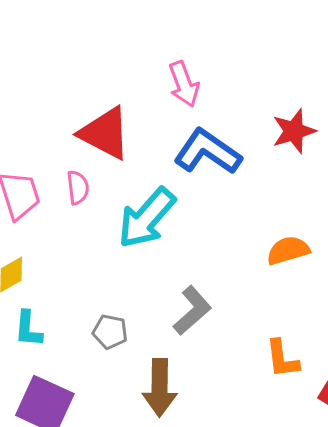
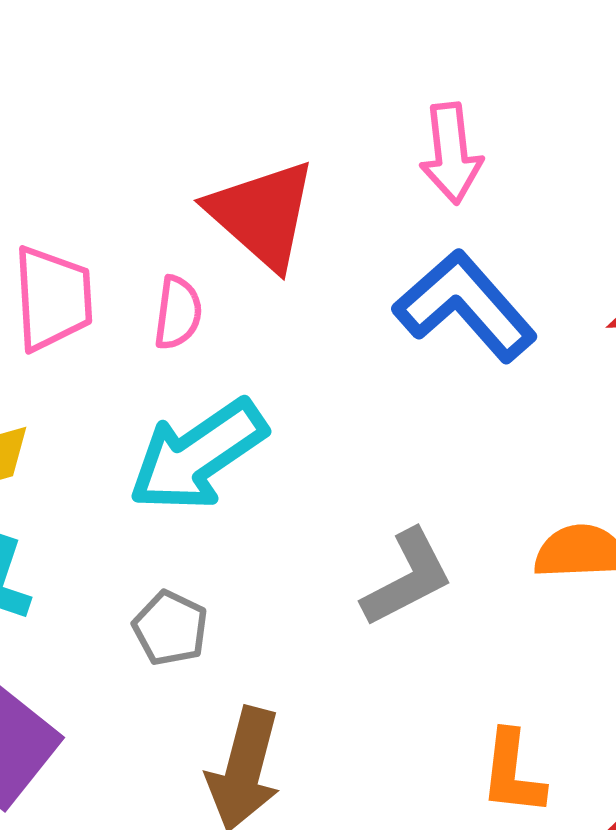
cyan arrow: (147, 218) -> (198, 455), moved
gray L-shape: (192, 311) -> (407, 578), moved

